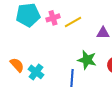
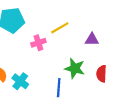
pink cross: (53, 18) -> (38, 43), moved

